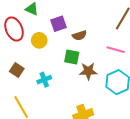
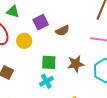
green square: (72, 57) -> (49, 62), moved
cyan cross: (44, 80) -> (46, 81), moved

